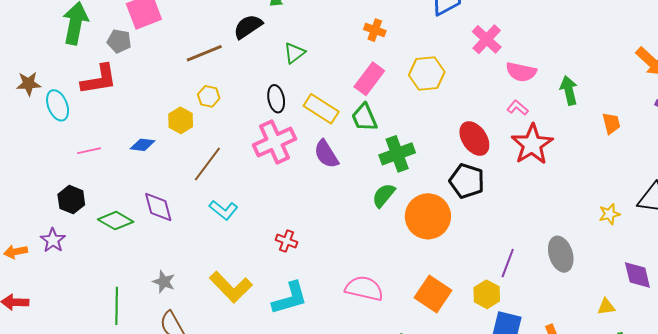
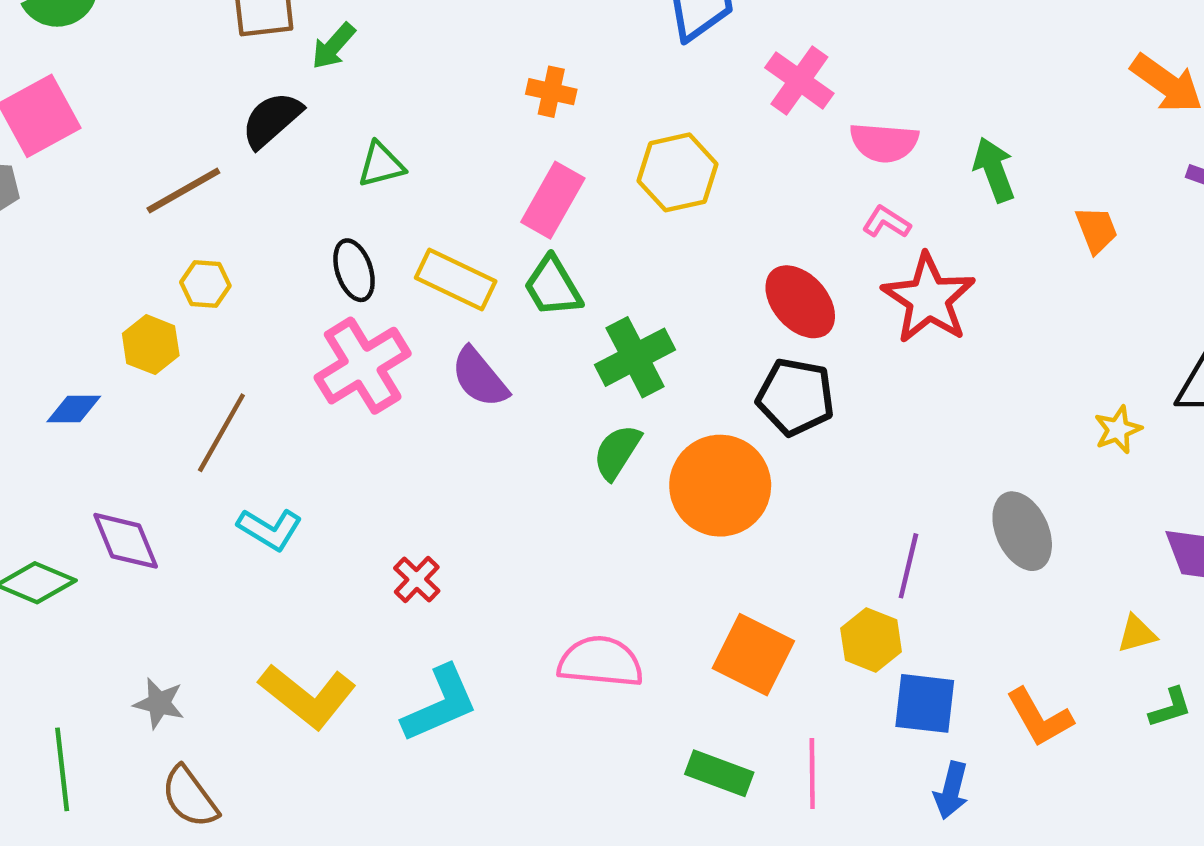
green triangle: (294, 53) -> (381, 165), turned 30
red cross: (286, 241) -> (417, 579), turned 30

